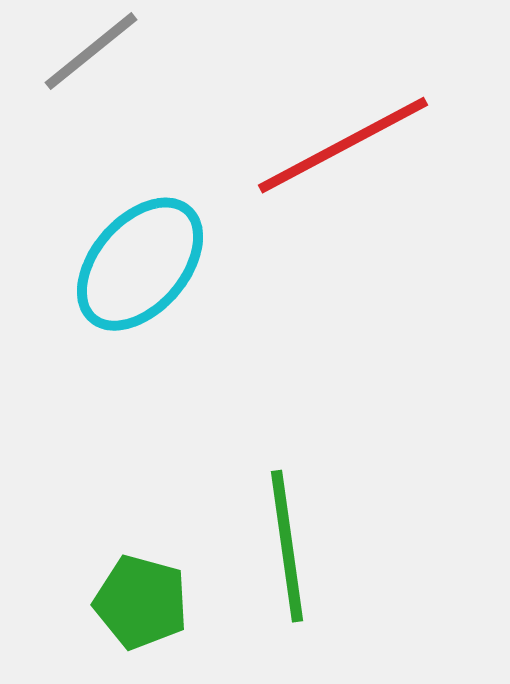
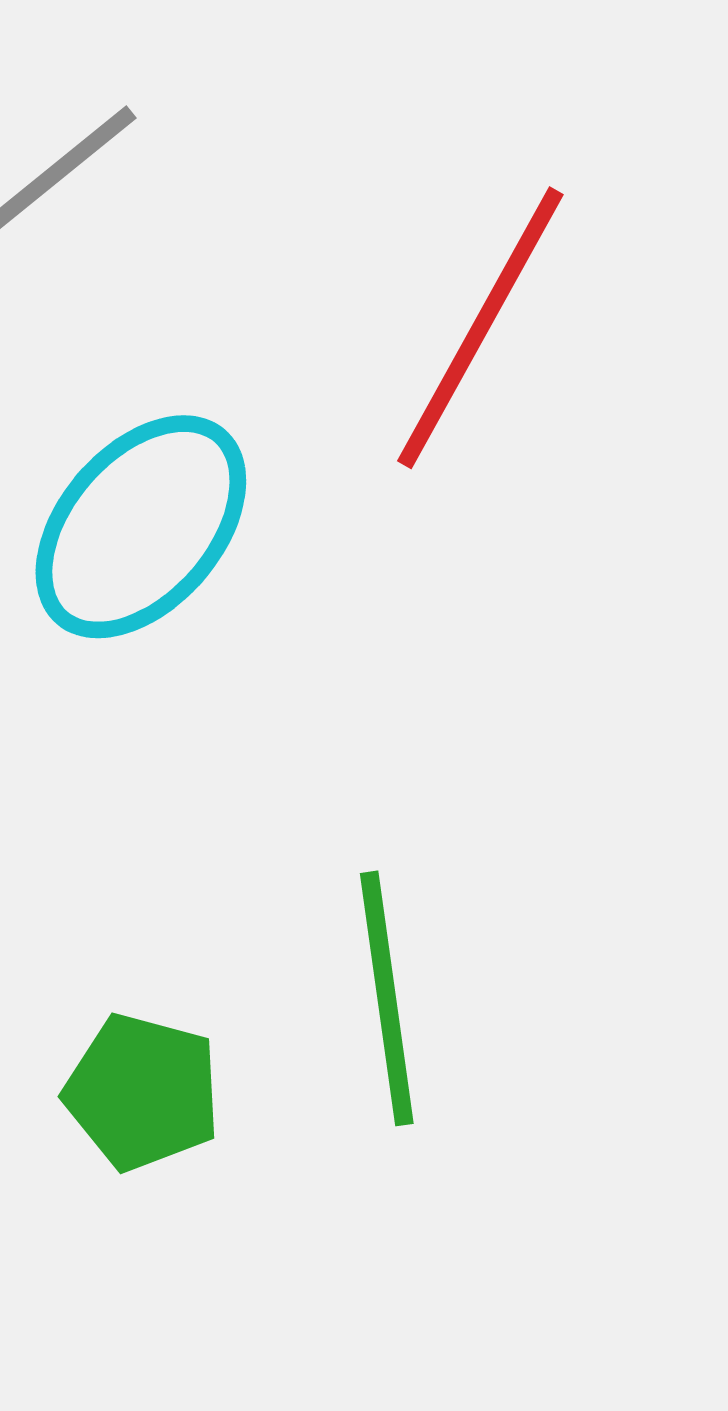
red line: (343, 145) -> (480, 328), turned -33

